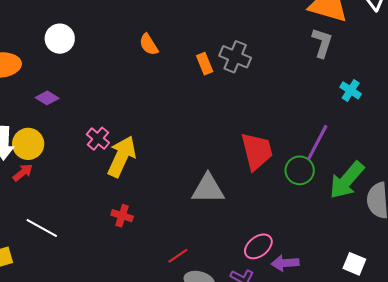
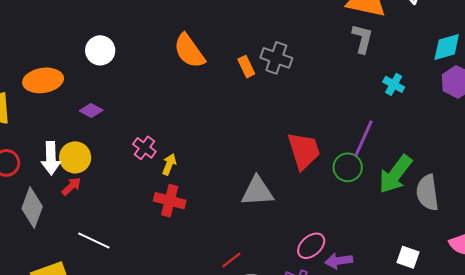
orange semicircle: (149, 45) -> (189, 51), size x1.6
yellow arrow: (122, 156) -> (169, 164), size x0.5
red cross: (122, 216) -> (170, 201), moved, size x1.4

